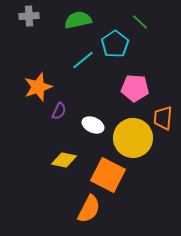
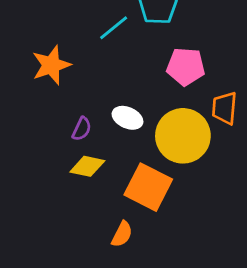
purple semicircle: (59, 111) -> (82, 129), moved
orange semicircle: (89, 209) -> (122, 234), size x0.7

